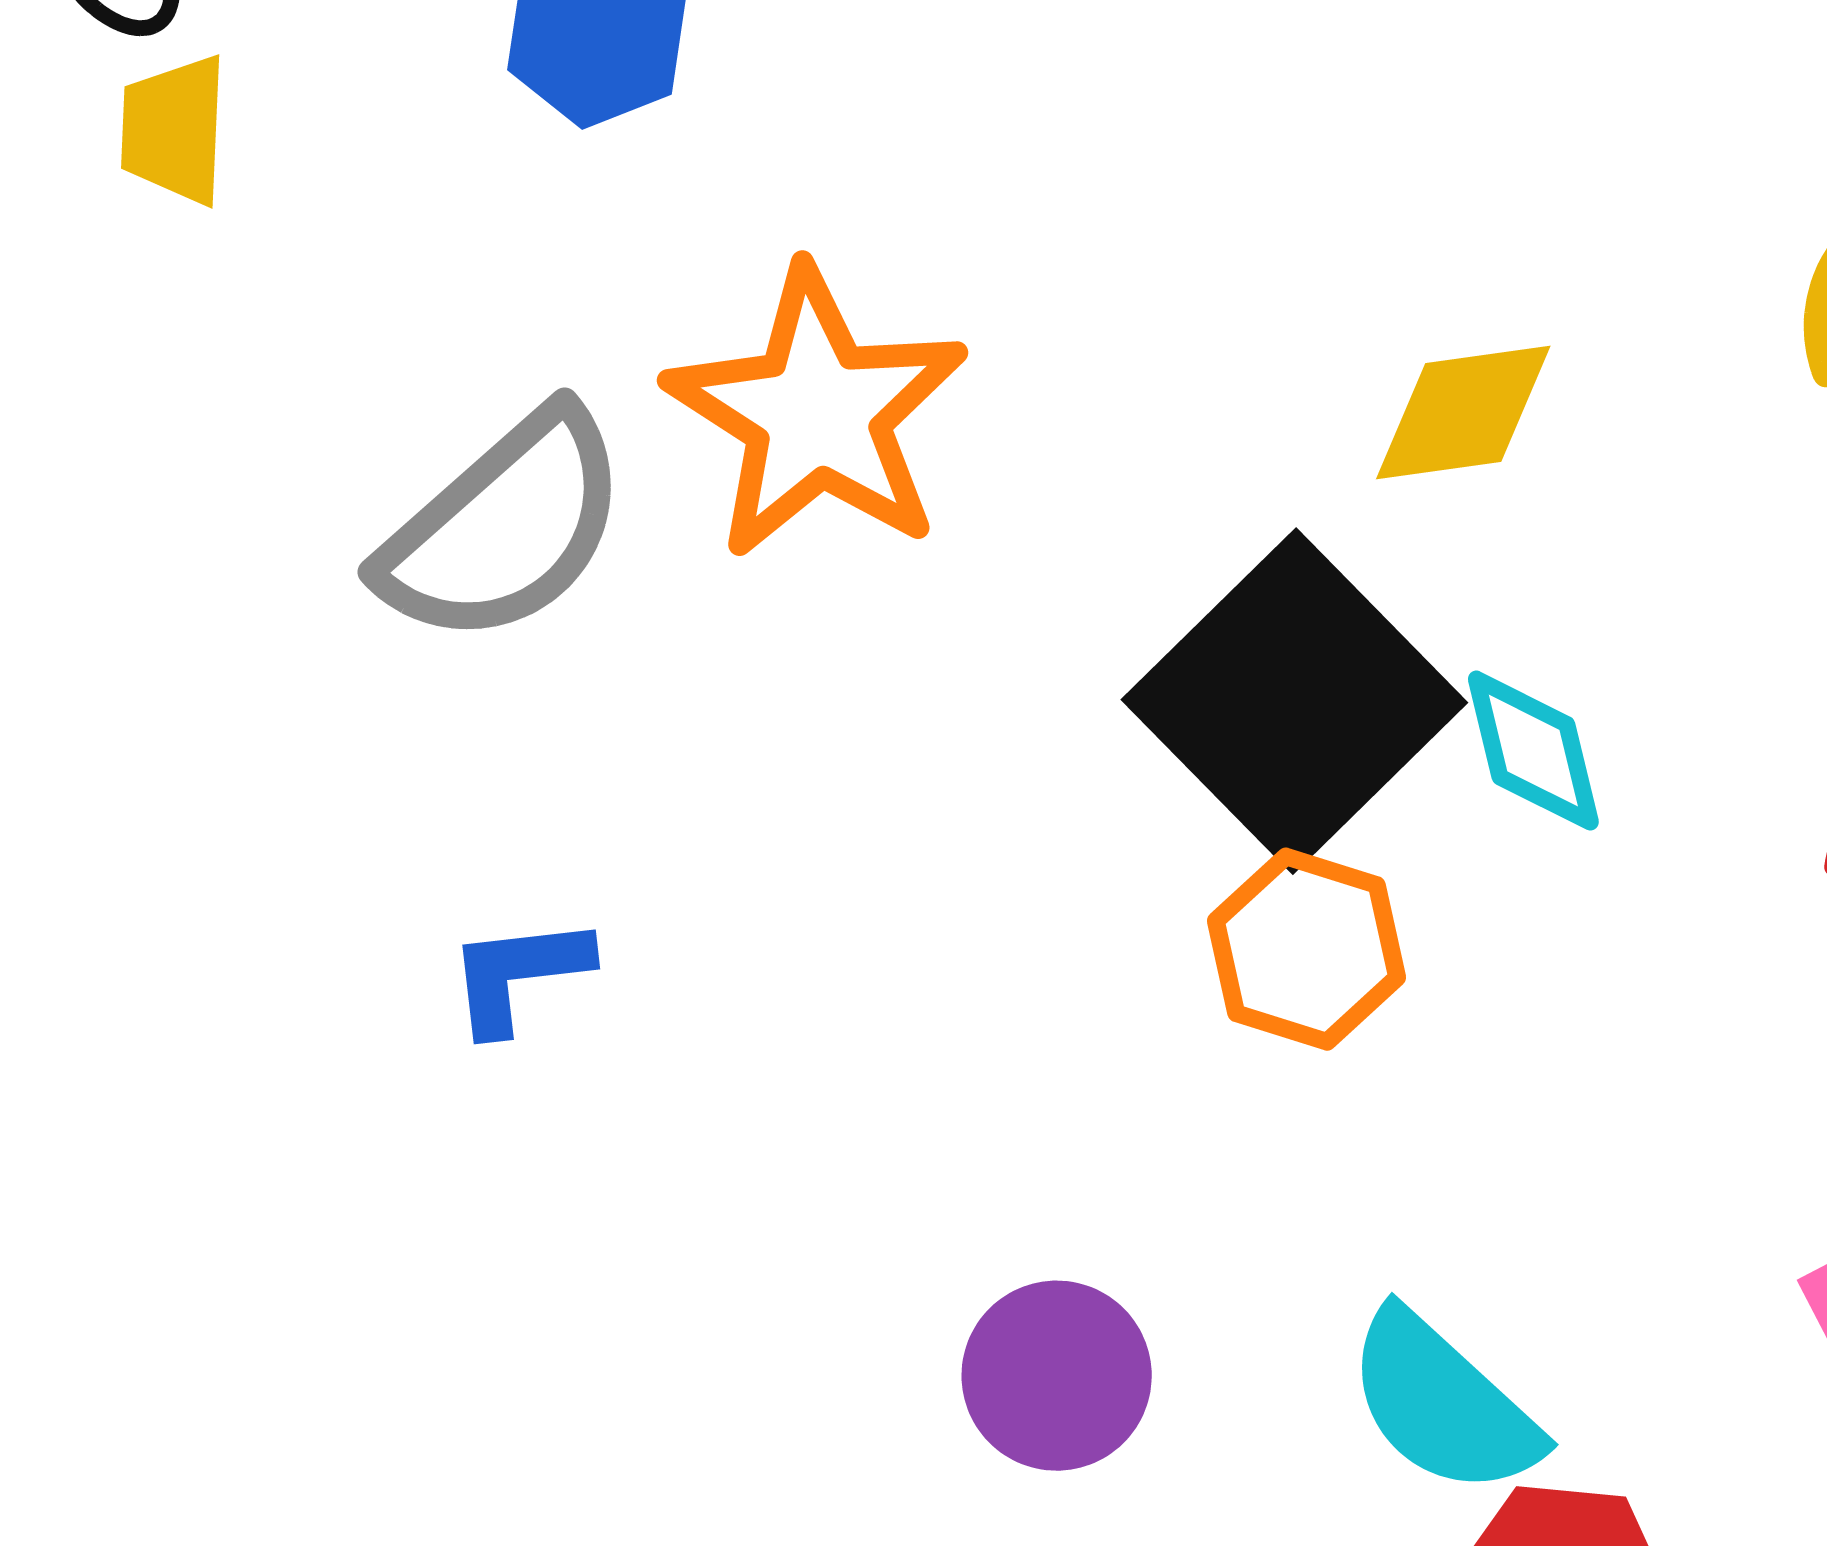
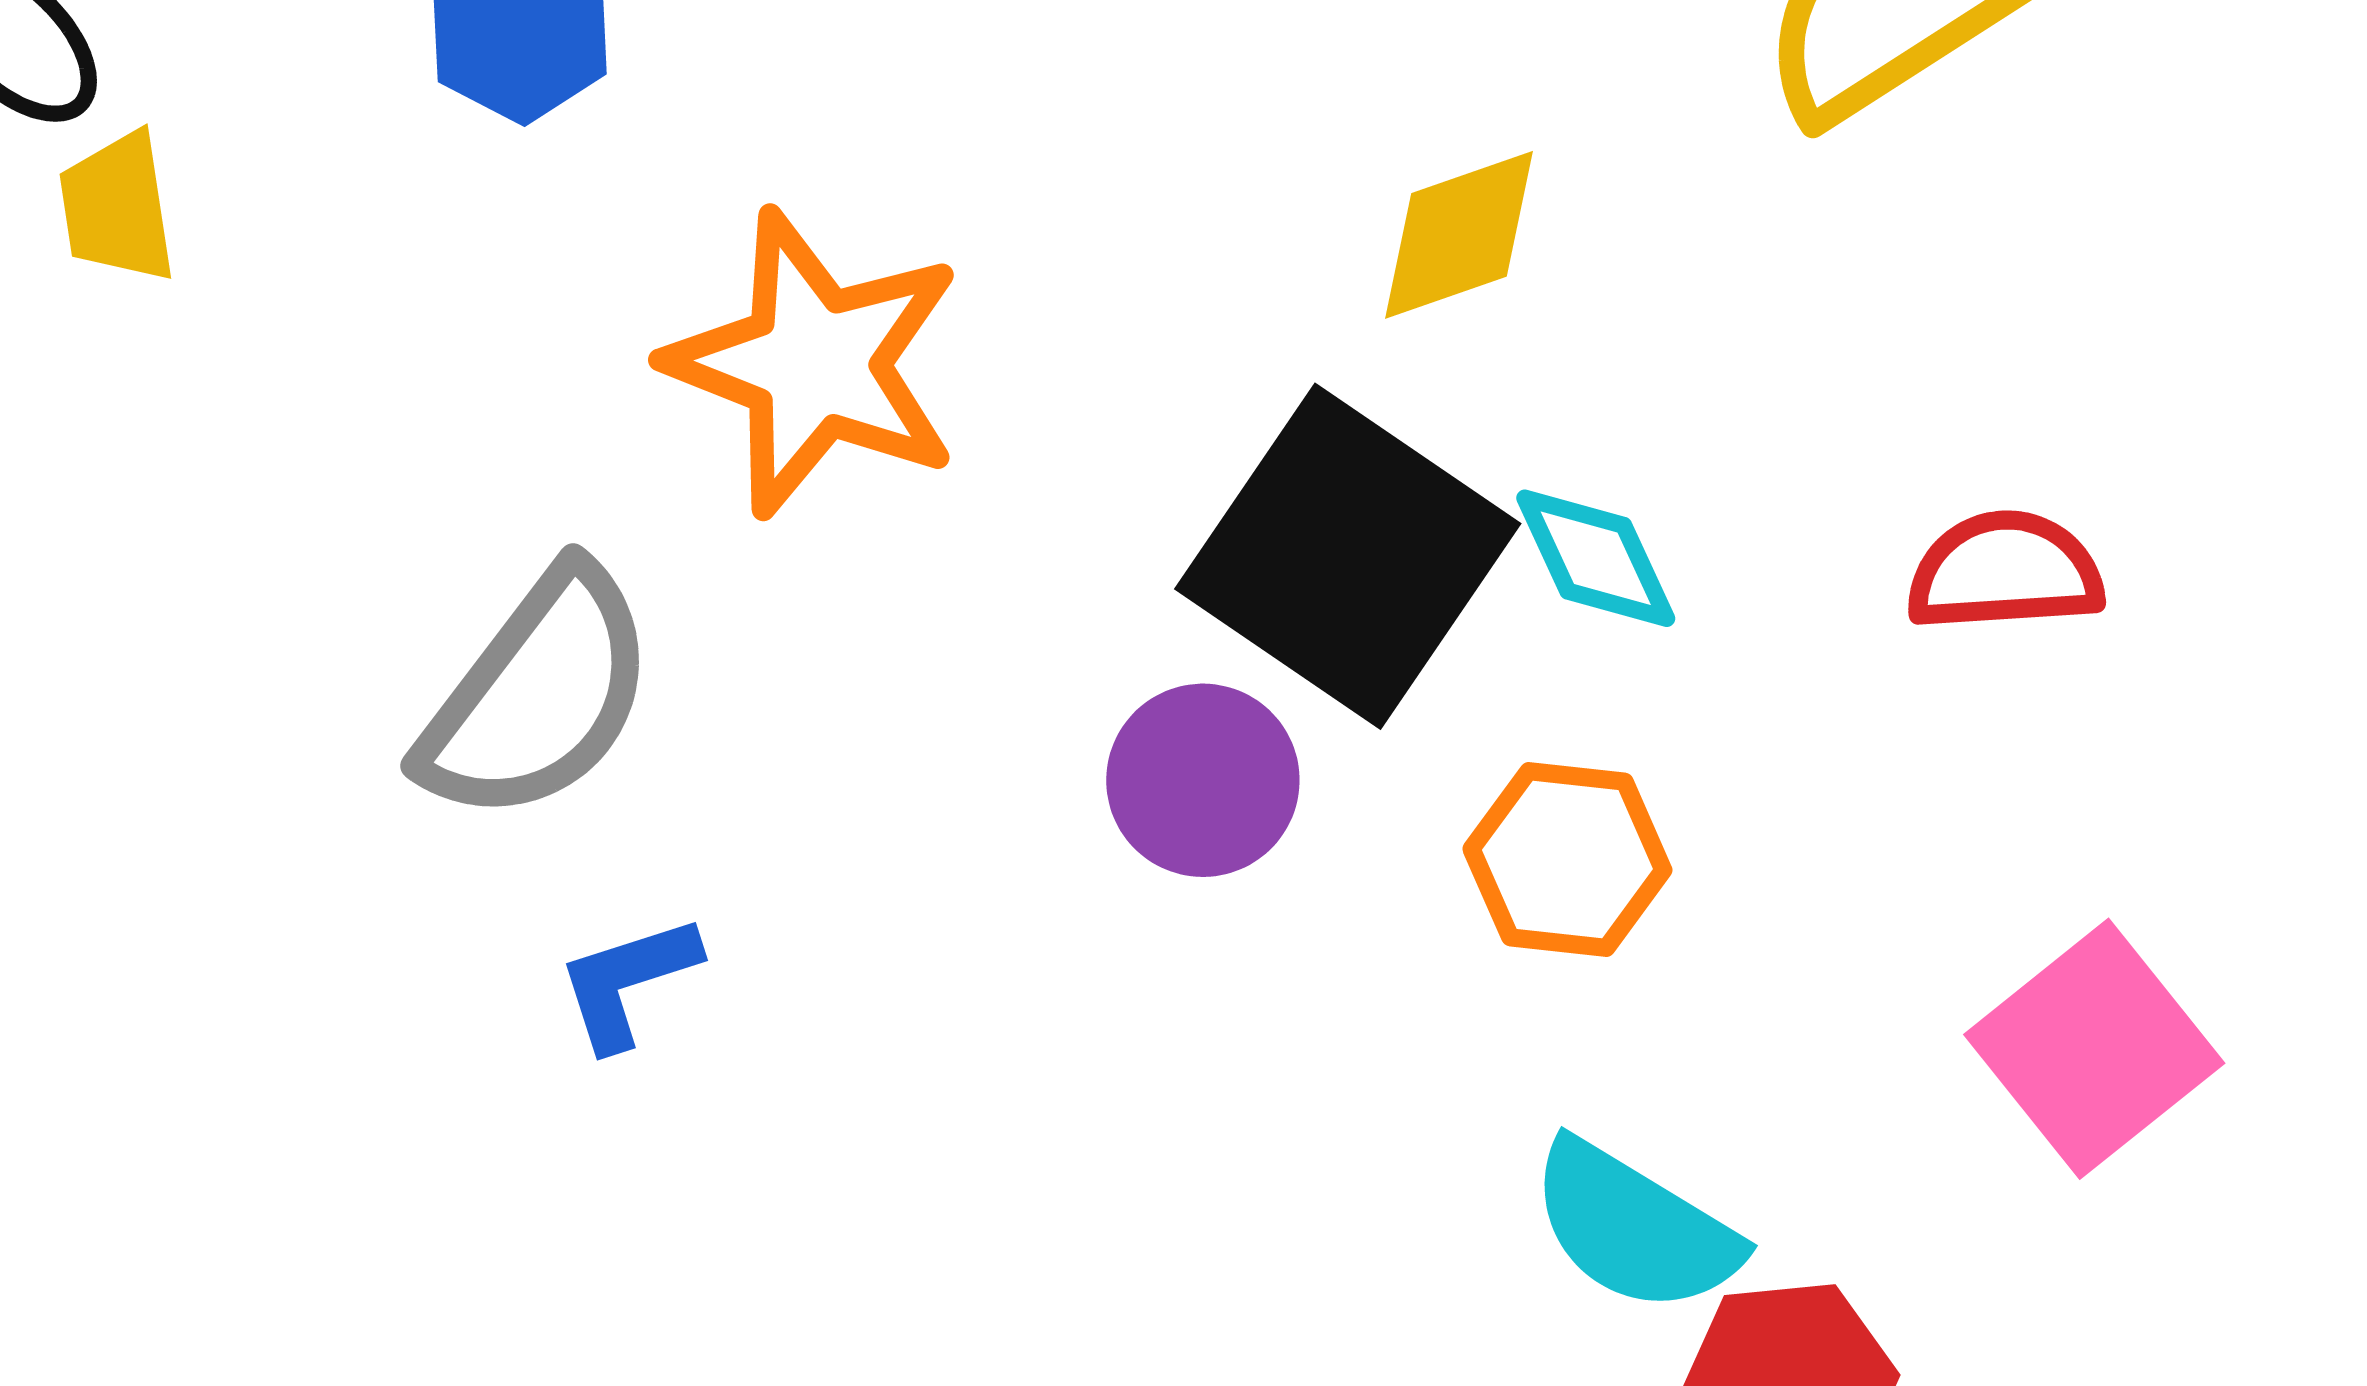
gray semicircle: (504, 528) -> (538, 695), moved
orange hexagon: (1306, 949) -> (1567, 859), moved
purple circle: (1057, 1376) -> (1203, 780), moved

